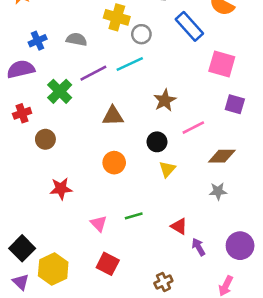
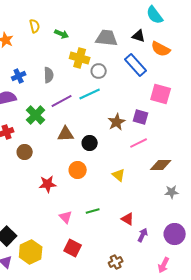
gray semicircle: (77, 39) -> (49, 75), turned 77
purple square: (235, 104) -> (141, 117), moved
brown triangle: (113, 116) -> (66, 134), moved
black circle: (157, 142) -> (90, 143), moved
yellow triangle: (167, 169) -> (119, 175), turned -32
red star: (61, 189) -> (48, 184), moved
gray star: (218, 191) -> (172, 192), moved
purple arrow: (198, 247) -> (143, 235), turned 56

